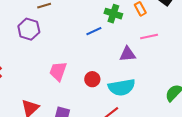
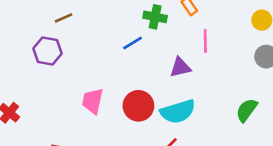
pink line: (149, 37) -> (205, 41), turned -72
red circle: (92, 79) -> (138, 106), size x1.5

